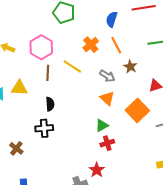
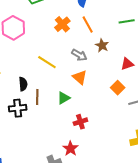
yellow line: (72, 66) -> (47, 62), moved
brown line: (48, 73) -> (37, 97), moved
orange square: (137, 110) -> (118, 88), moved, size x0.6
green triangle: (102, 125) -> (64, 98), moved

